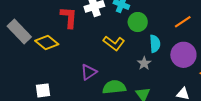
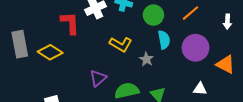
green circle: (138, 22) -> (153, 15), moved
gray rectangle: (19, 31) -> (20, 44), turned 40
gray star: (144, 63) -> (146, 59), moved

